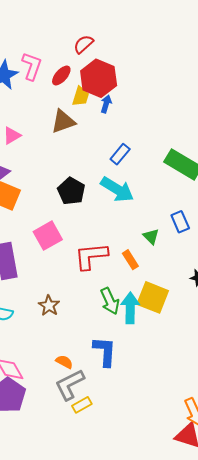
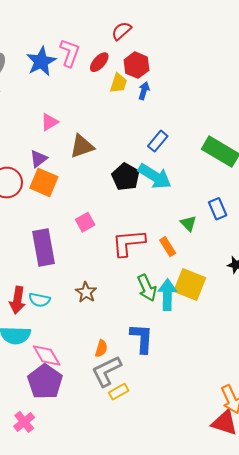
red hexagon: (99, 78) -> (136, 65), size x0.7
brown triangle: (63, 121) -> (82, 146), moved
black pentagon: (71, 191) -> (126, 177), moved
pink square: (48, 236) -> (85, 222), size x0.7
orange semicircle: (64, 362) -> (101, 348), turned 78

